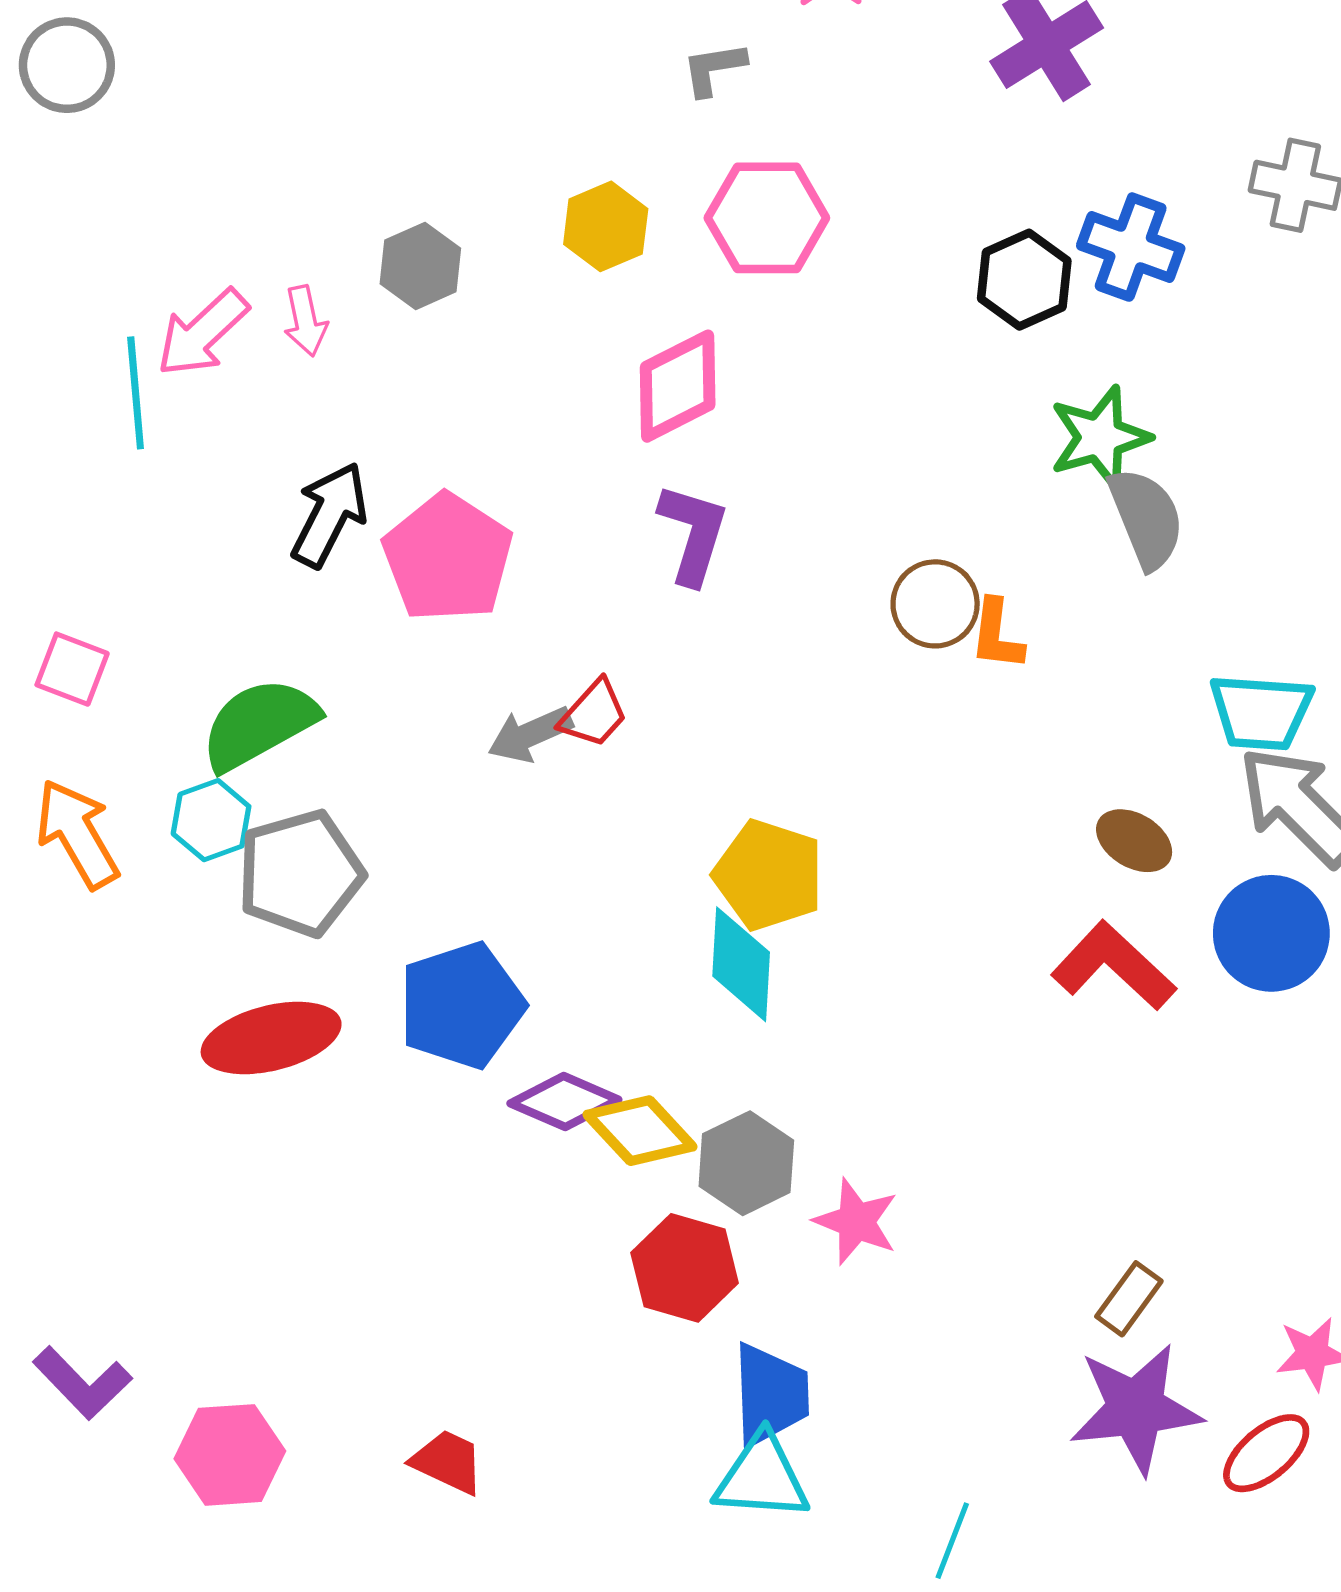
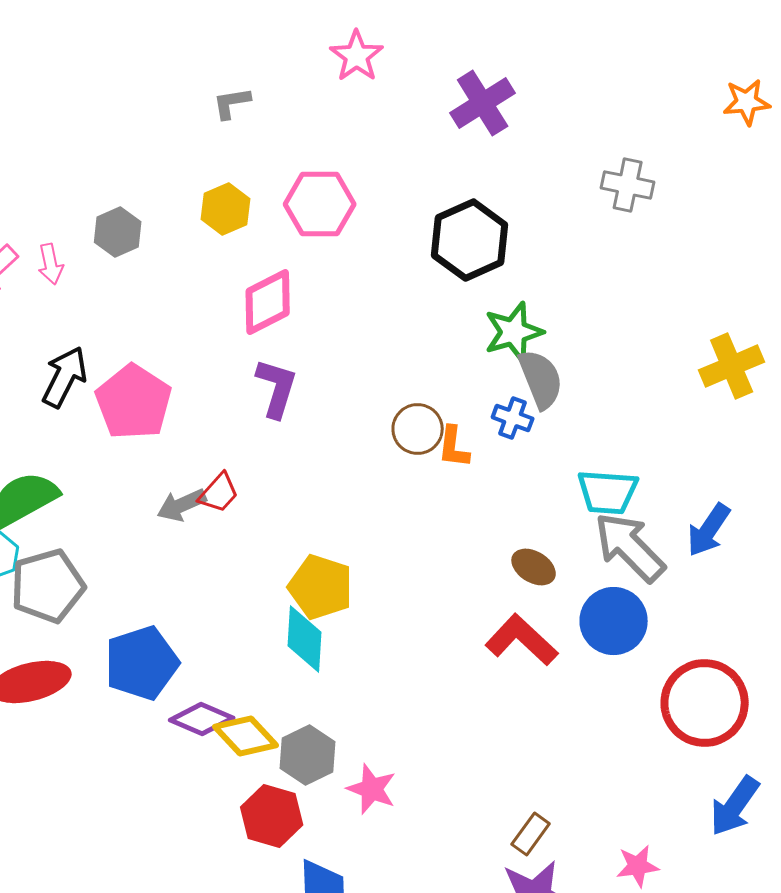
gray L-shape: (714, 69) -> (232, 103), moved
blue cross: (1131, 247) -> (513, 418), moved, size x0.7
black hexagon: (1024, 280) -> (470, 240), size x1.4

